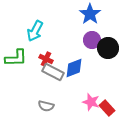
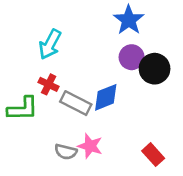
green L-shape: (16, 58) -> (23, 109), moved
red cross: (46, 59) -> (49, 84), moved
pink star: (91, 102) -> (90, 146), moved

